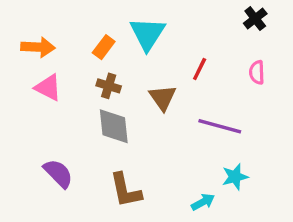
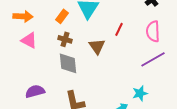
pink semicircle: (257, 72) -> (153, 31), size x1.5
purple line: (220, 126) -> (153, 59), moved, turned -45
purple semicircle: (58, 173) -> (35, 91), turned -60

